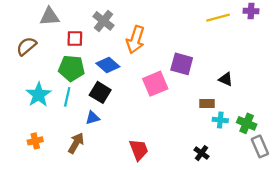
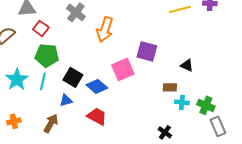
red square: (75, 39) -> (41, 28), moved, turned 35
blue diamond: (108, 65) -> (97, 86), moved
red trapezoid: (139, 150) -> (97, 116), moved, turned -40

